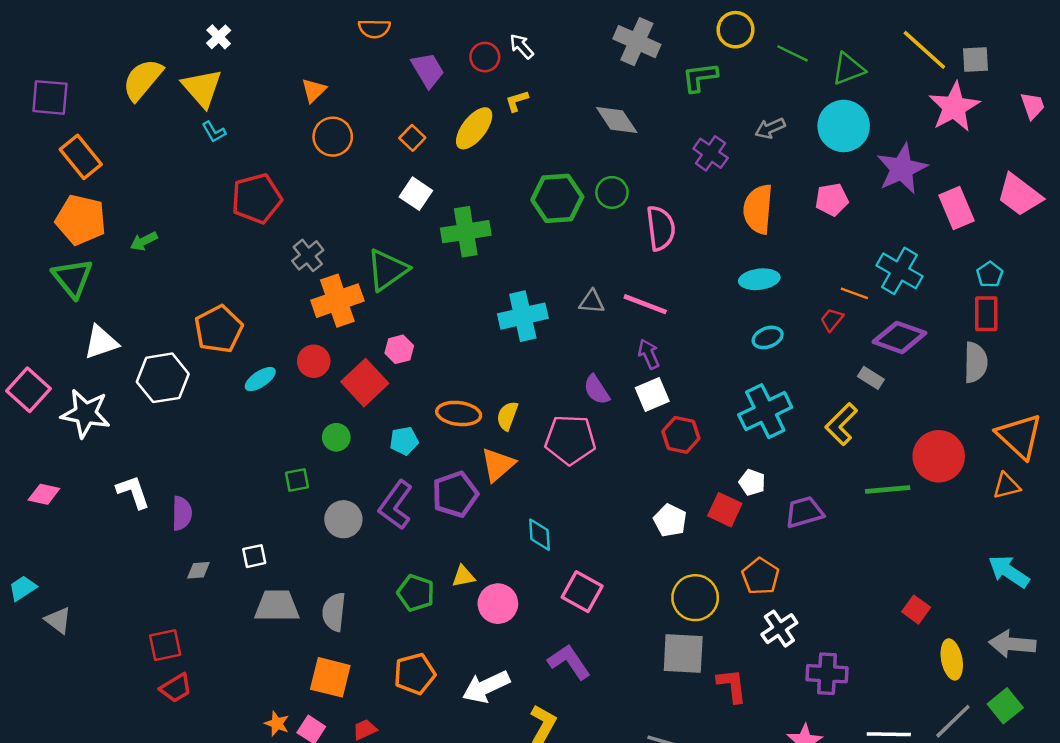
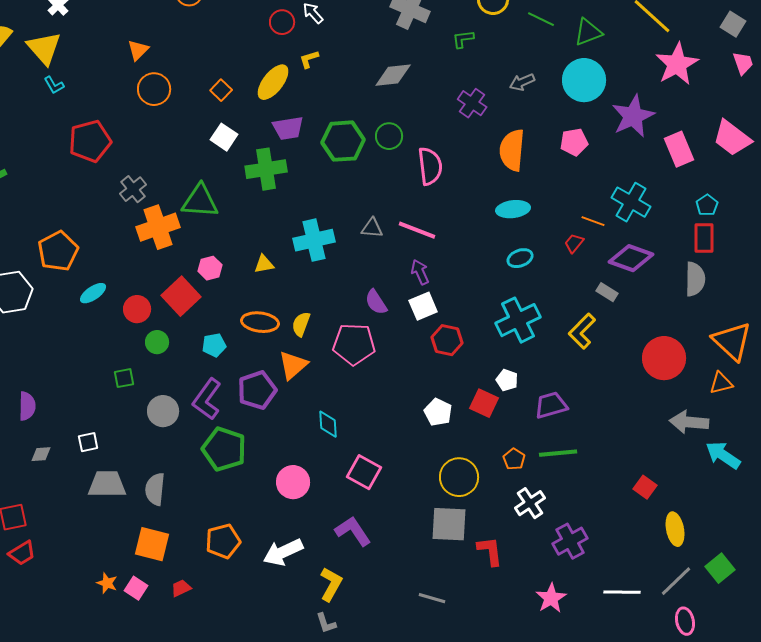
gray square: (976, 59) -> (733, 24), moved, turned 35
purple trapezoid: (428, 70) -> (288, 128), moved, turned 112
green L-shape: (700, 77) -> (463, 39), size x0.7
gray diamond: (617, 120) -> (393, 75), turned -63
green triangle: (387, 270) -> (200, 201), turned 39
red circle: (314, 361) -> (137, 309), moved
green line: (888, 490) -> (558, 453), moved
yellow triangle: (463, 576) -> (264, 264), moved
orange pentagon: (760, 576) -> (514, 459), size x0.7
green pentagon: (416, 593) -> (224, 449), moved, size x1.4
gray arrow: (1012, 644) -> (689, 422), moved
purple cross: (827, 674) -> (570, 541), turned -32

